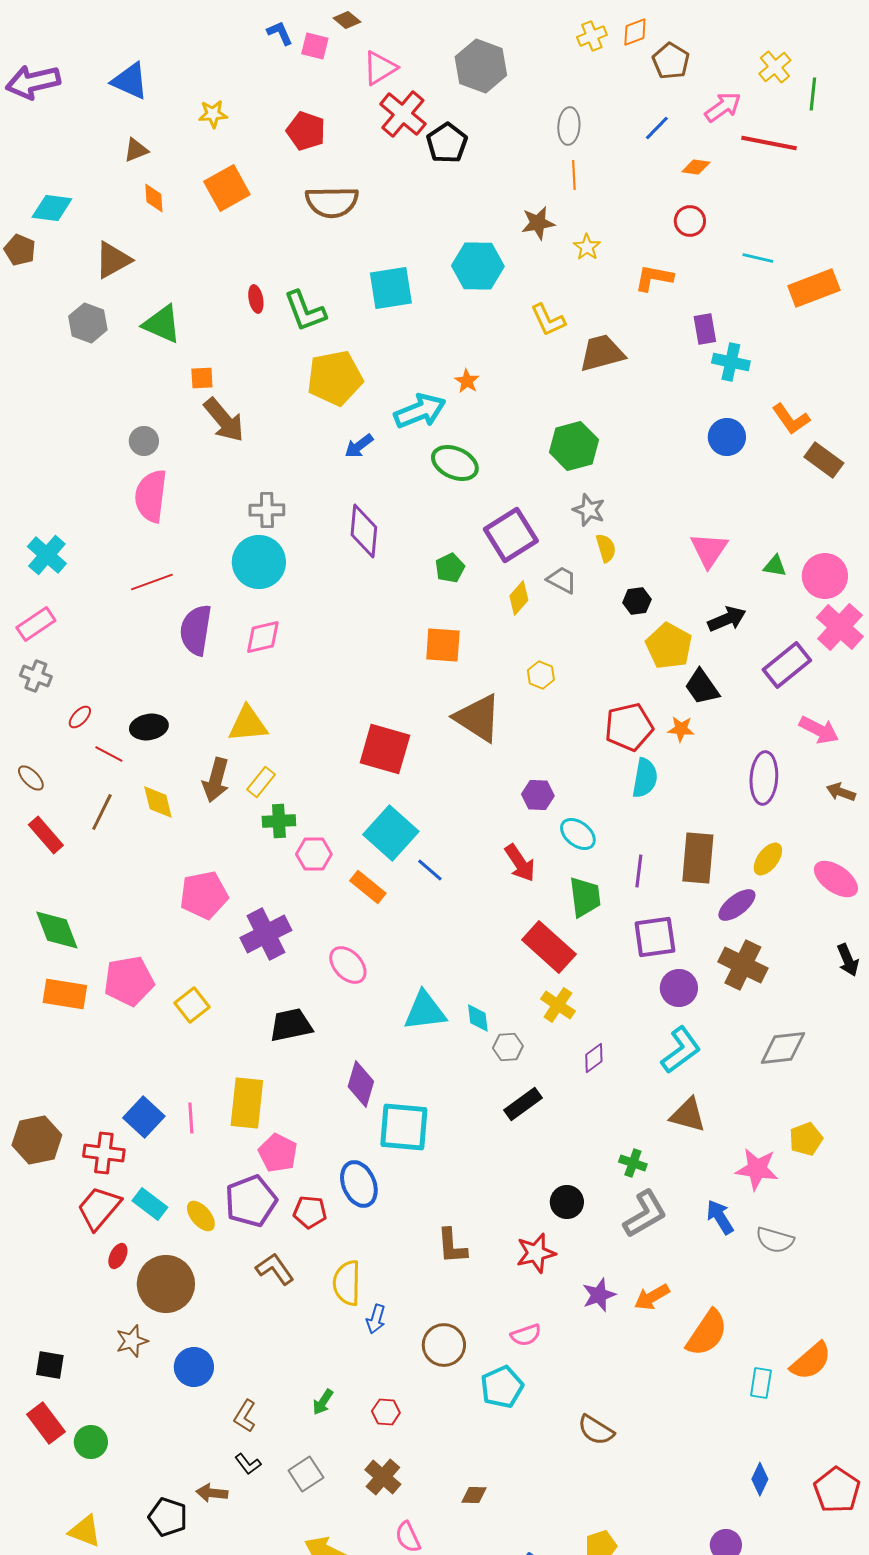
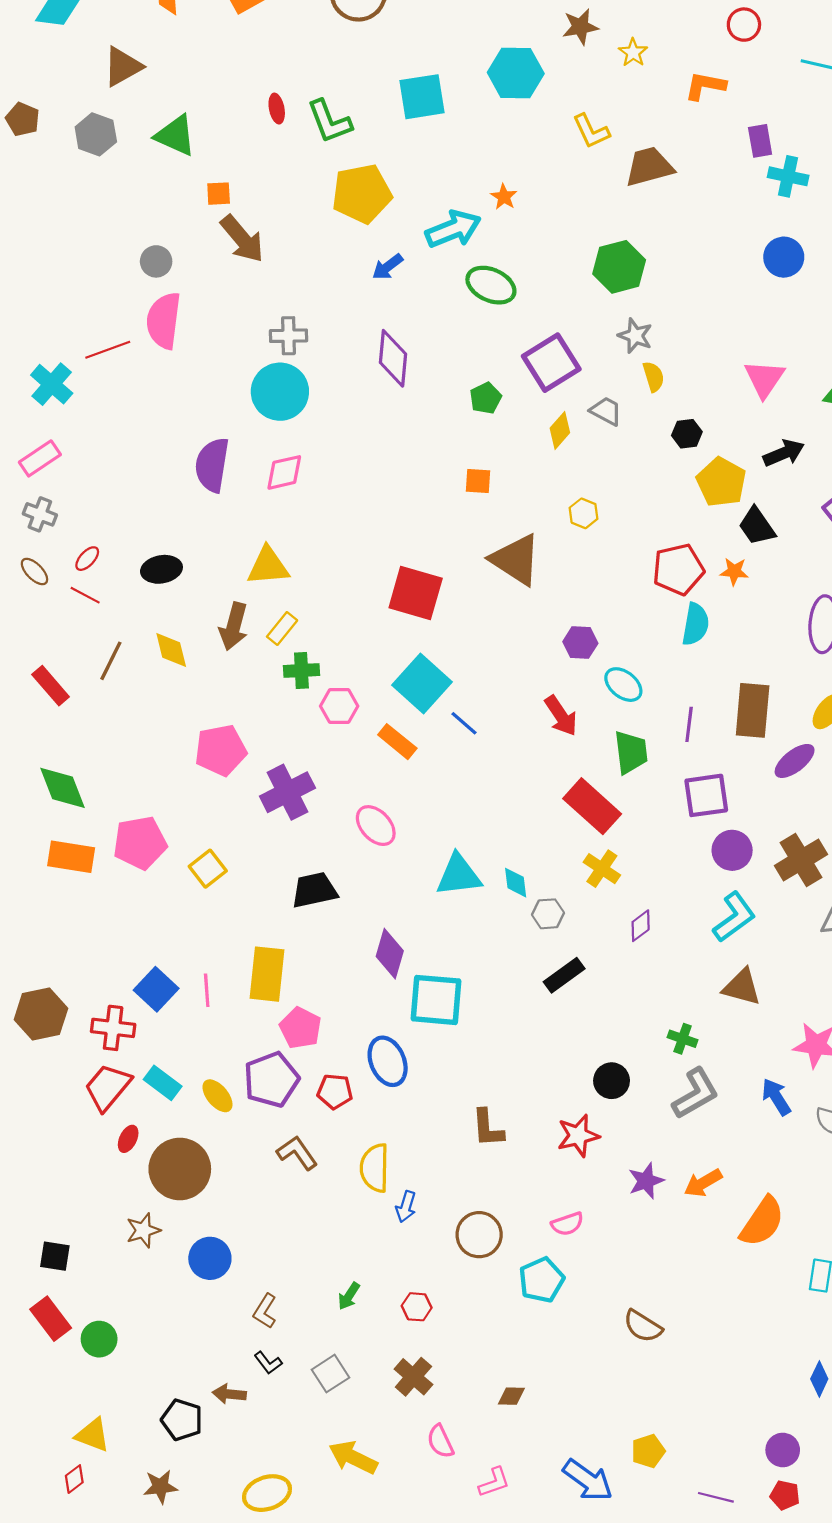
brown pentagon: (20, 250) -> (23, 119), moved
red line: (152, 582) -> (108, 350), moved
orange square: (443, 645) -> (478, 481), size x0.7
red line: (109, 754) -> (85, 595), moved
brown ellipse: (31, 778) -> (34, 571), moved
brown cross: (743, 965) -> (801, 860), moved, turned 33

